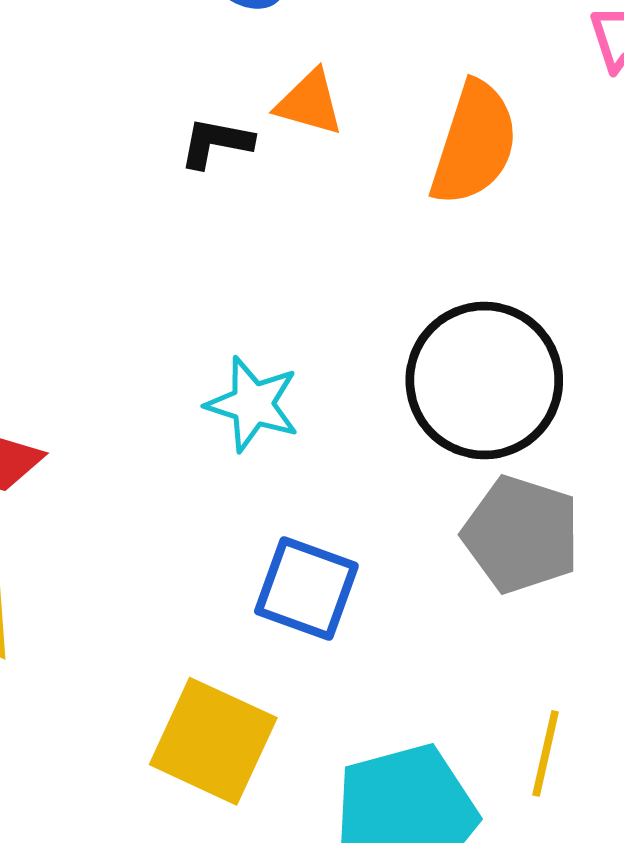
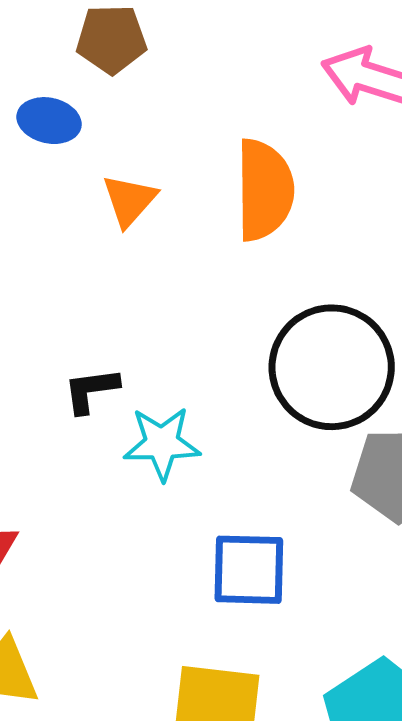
orange triangle: (310, 103) -> (129, 200), turned -46
black L-shape: (216, 143) -> (91, 390), moved

